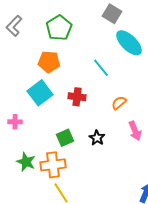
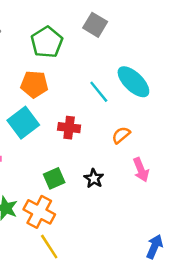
gray square: (112, 14) -> (95, 25), moved
cyan ellipse: (129, 43) -> (133, 82), moved
orange cross: (53, 165) -> (39, 212), turned 35

